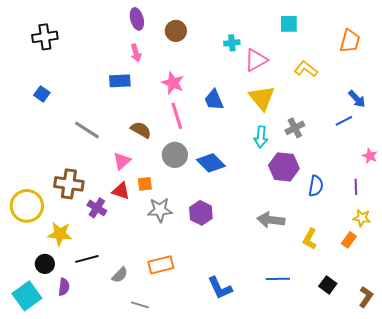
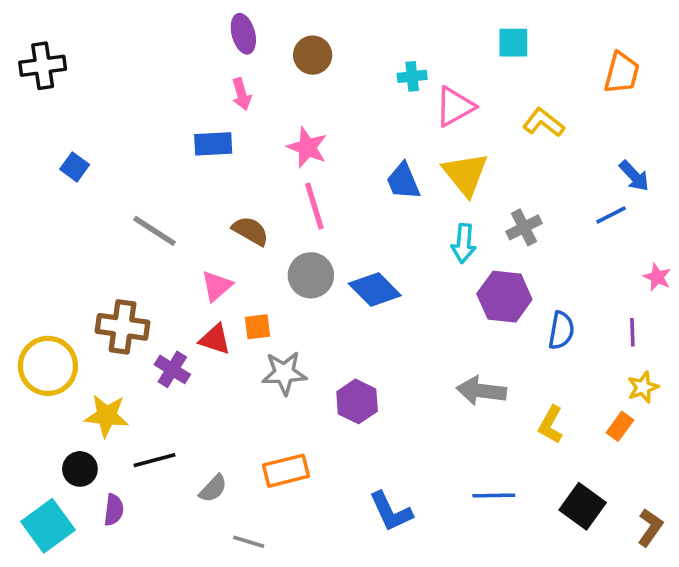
black cross: (45, 37) -> (43, 66), moved
blue trapezoid: (214, 100) -> (403, 181), moved
purple hexagon: (201, 213) -> (357, 401), moved
yellow star: (362, 218) -> (643, 387), turned -30
black square: (328, 285) -> (583, 506), size x1.4

